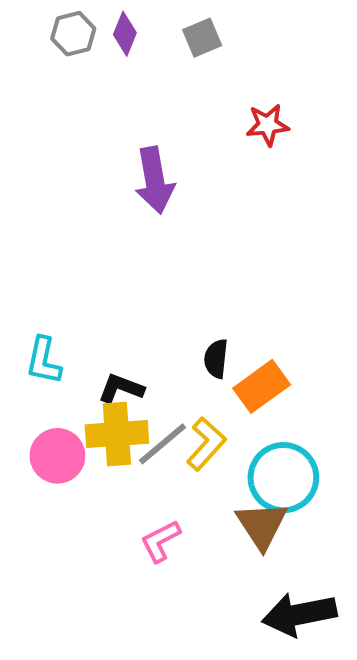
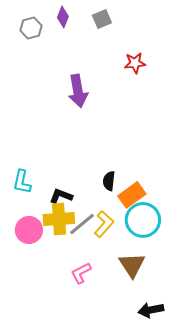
gray hexagon: (73, 34) -> (31, 28), moved
cyan circle: (283, 478) -> (143, 220), moved
black arrow: (299, 614) -> (151, 310), size x0.7

